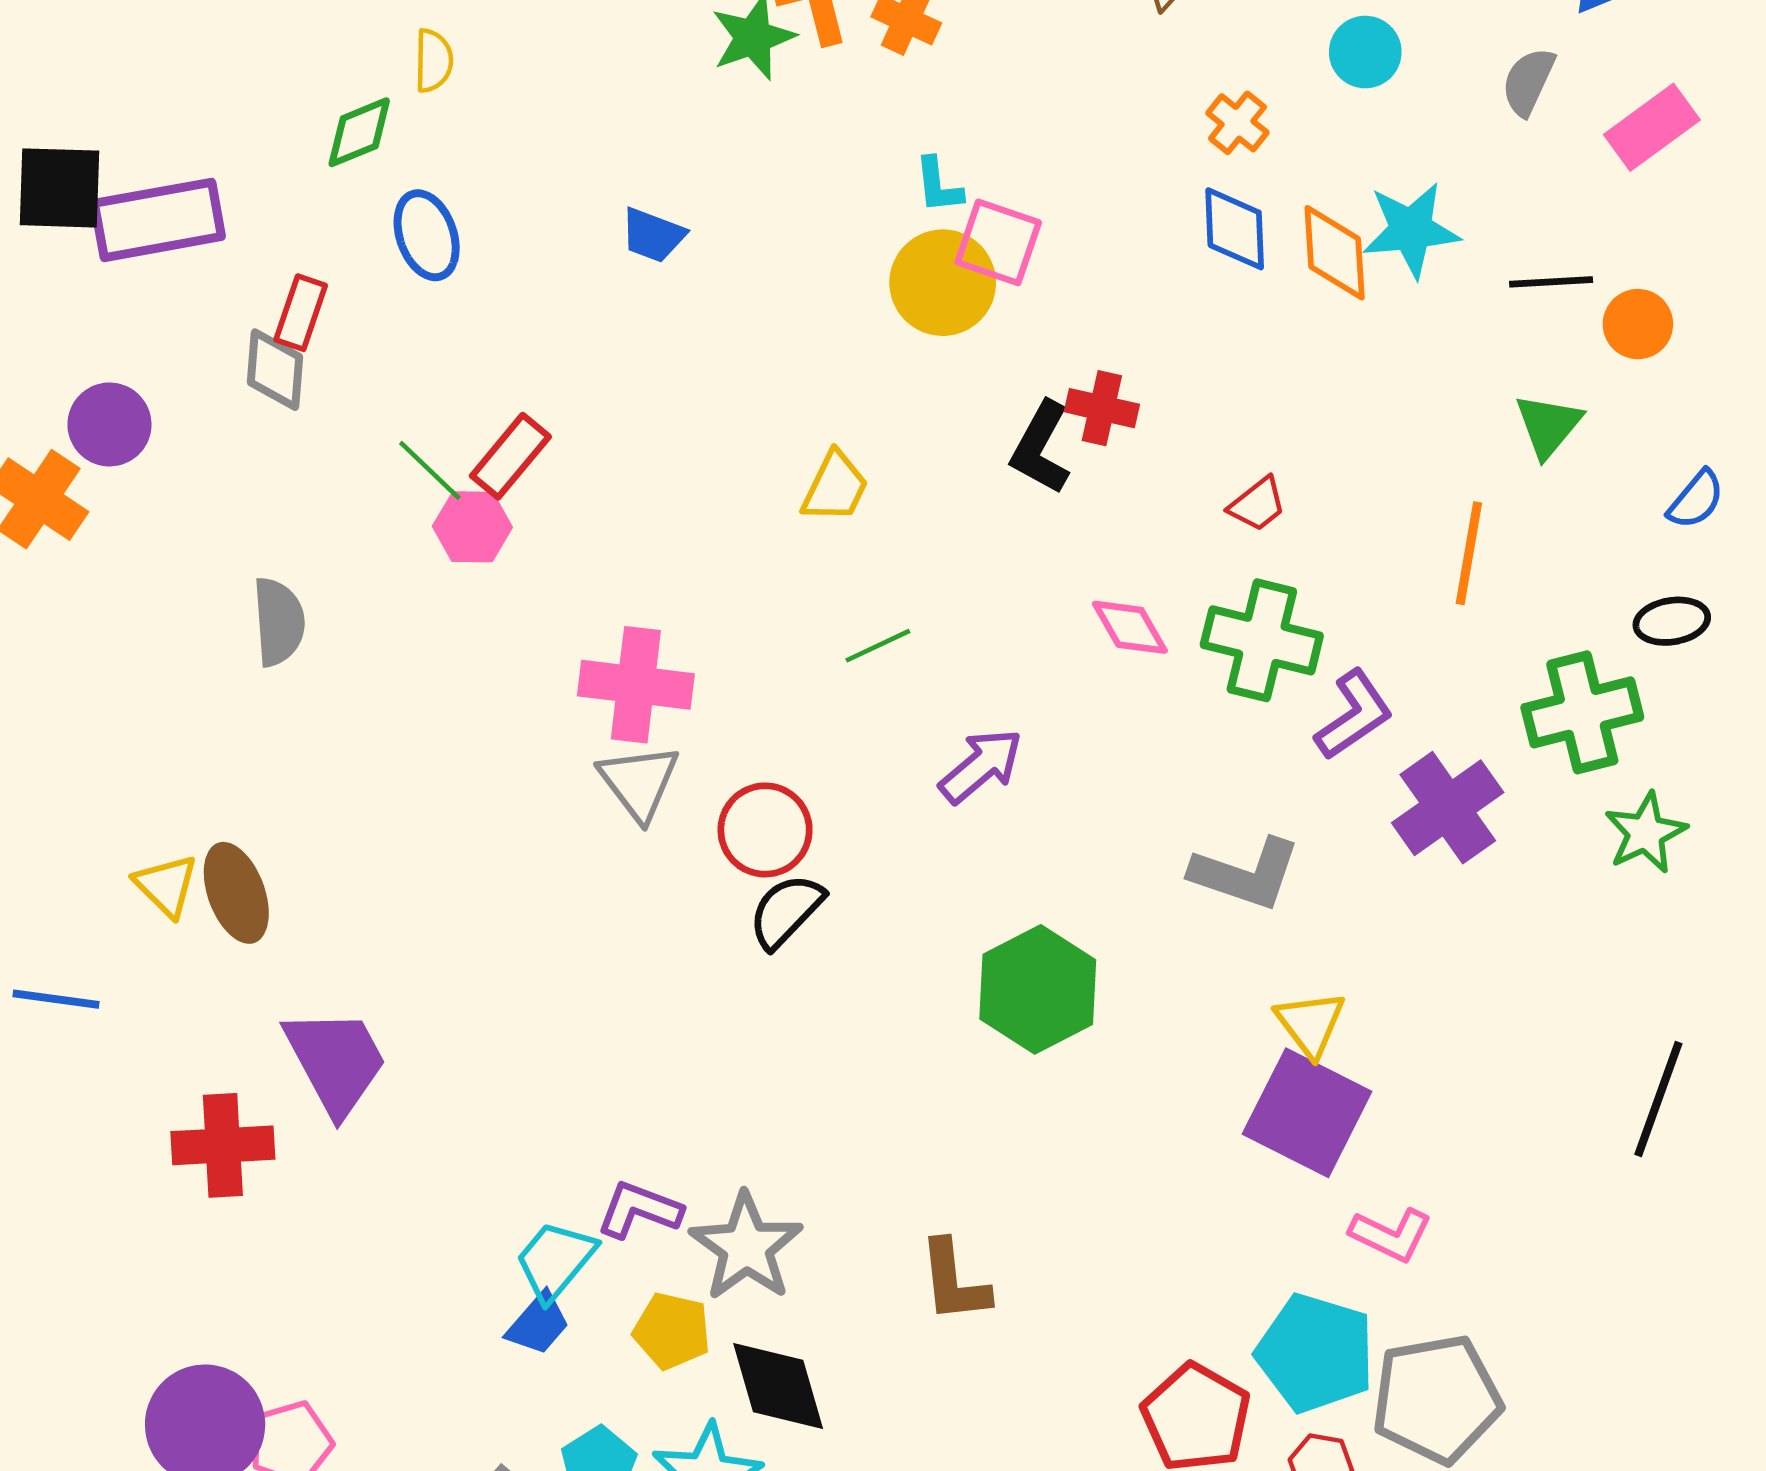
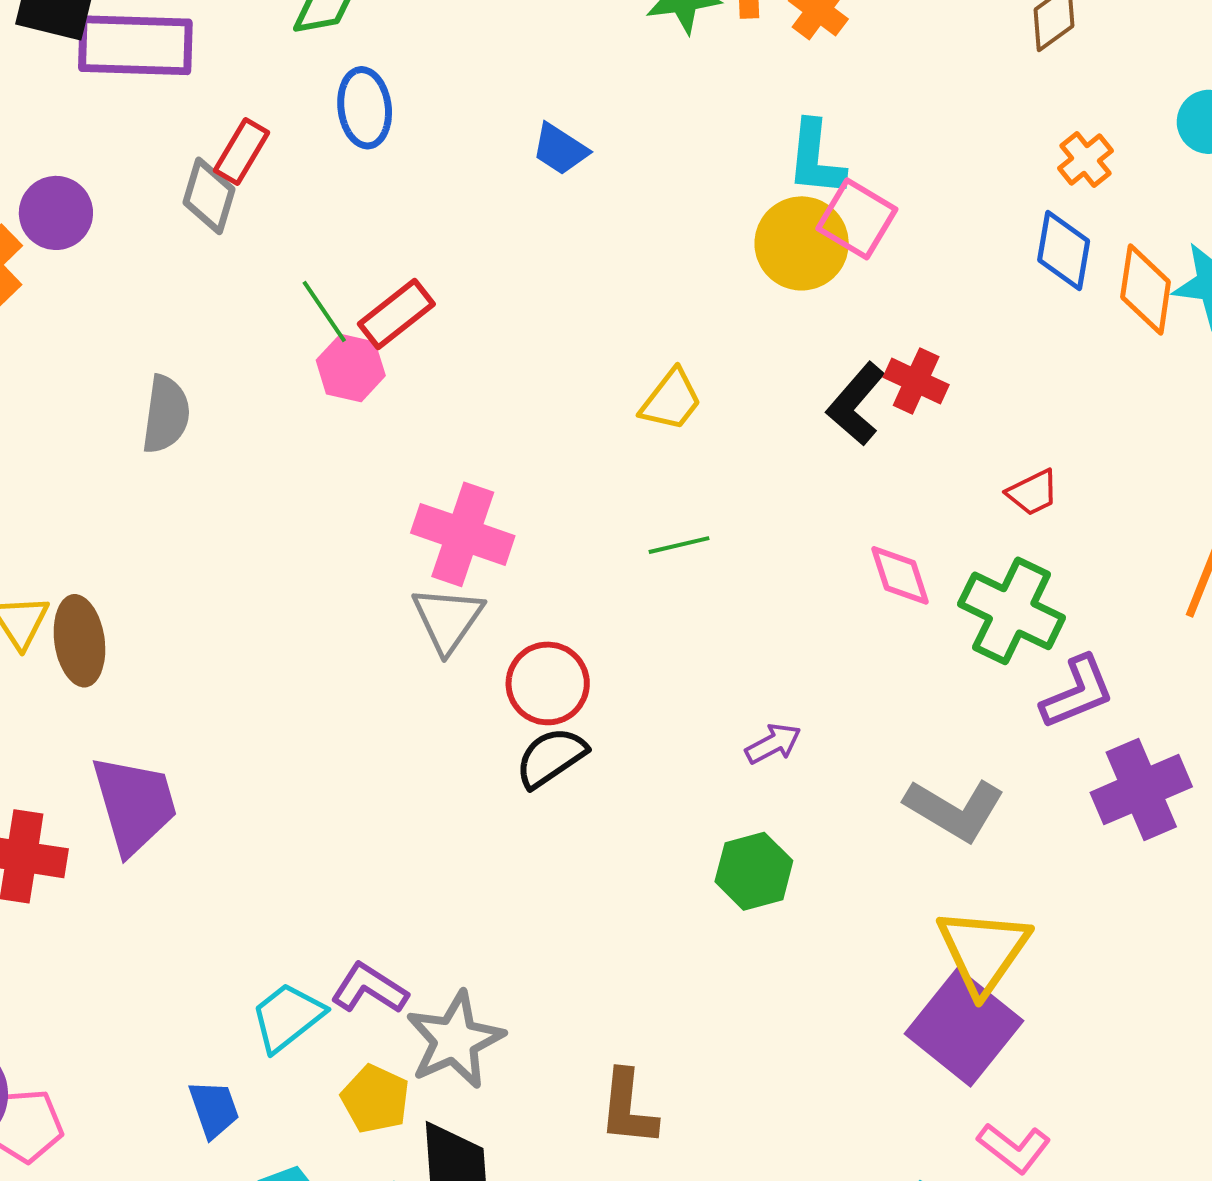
cyan L-shape: (938, 185) -> (816, 159), size x1.5
purple arrow: (981, 766) -> (773, 744), moved, size x0.7
green hexagon: (1038, 989) -> (754, 871), size x0.7
yellow triangle: (1310, 1024) -> (983, 951), size x1.5
blue trapezoid: (538, 1324) -> (214, 1109), moved, turned -72

